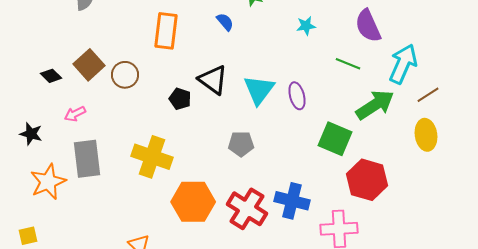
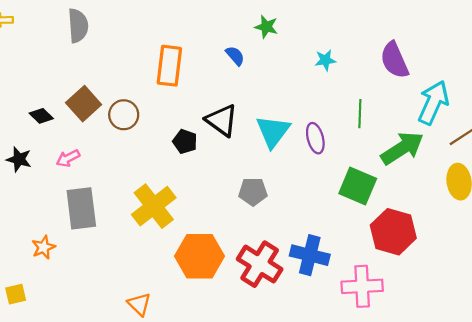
green line: (348, 64) -> (360, 114), moved, turned 70
black star: (31, 134) -> (19, 159), moved
yellow cross: (152, 157) -> (154, 206), turned 33
orange star: (48, 182) -> (43, 247), moved, size x0.6

